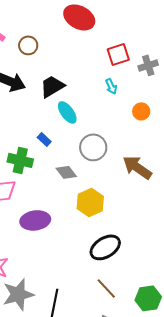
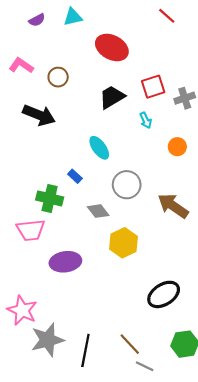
black trapezoid: (52, 86) -> (112, 97), moved
black ellipse: (105, 247) -> (164, 294), moved
brown line: (106, 288) -> (130, 344), moved

